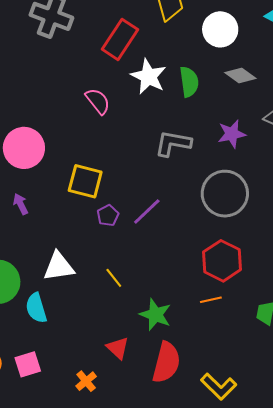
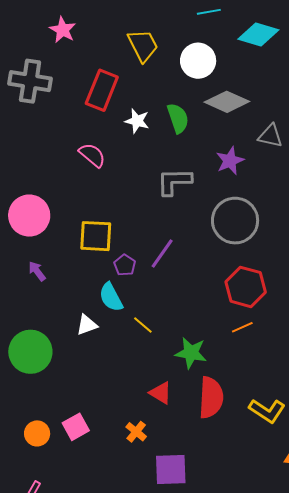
gray diamond: (240, 75) -> (227, 102), size x1.4
white star: (148, 76) -> (137, 121), size x0.7
white triangle: (59, 267) -> (87, 325), size x0.7
cyan semicircle: (36, 308) -> (111, 297), moved

